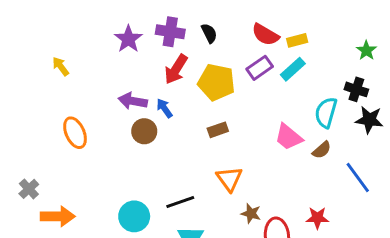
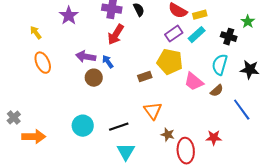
purple star: (128, 39) -> (69, 16), moved
yellow pentagon: (216, 82) -> (170, 62), moved
black cross: (356, 89) -> (229, 37), moved
orange ellipse: (75, 133) -> (43, 63), moved
cyan circle: (134, 216) -> (83, 126), moved

